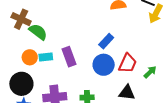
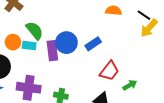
green semicircle: (38, 32) -> (35, 31), moved
blue circle: (104, 65) -> (66, 43), moved

